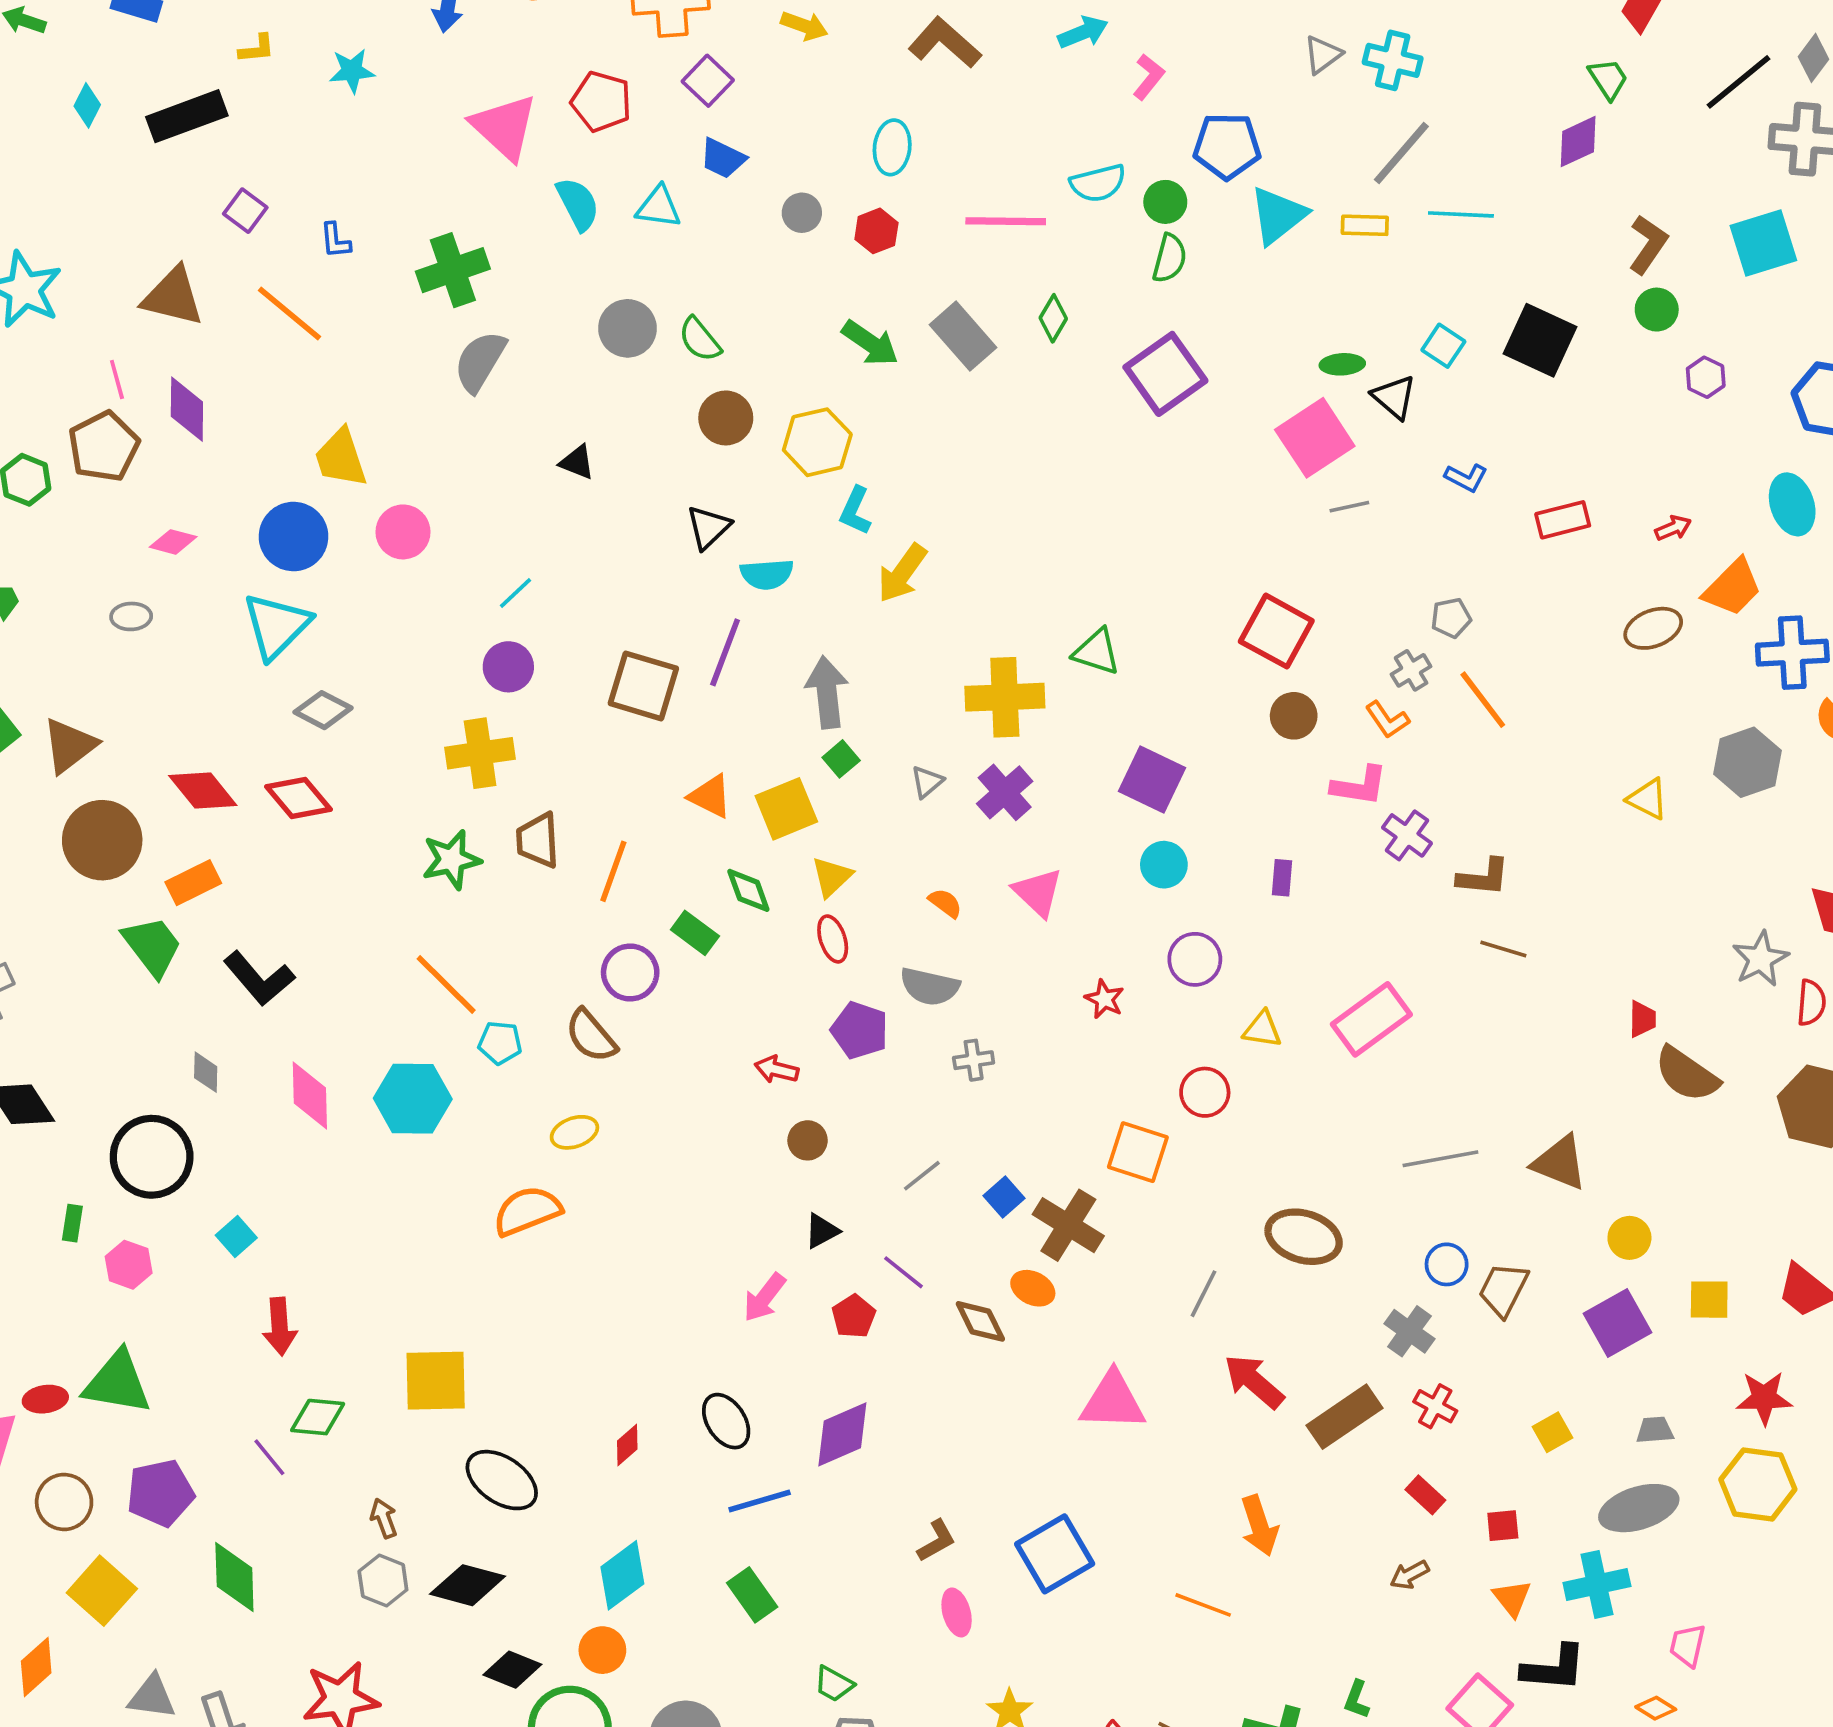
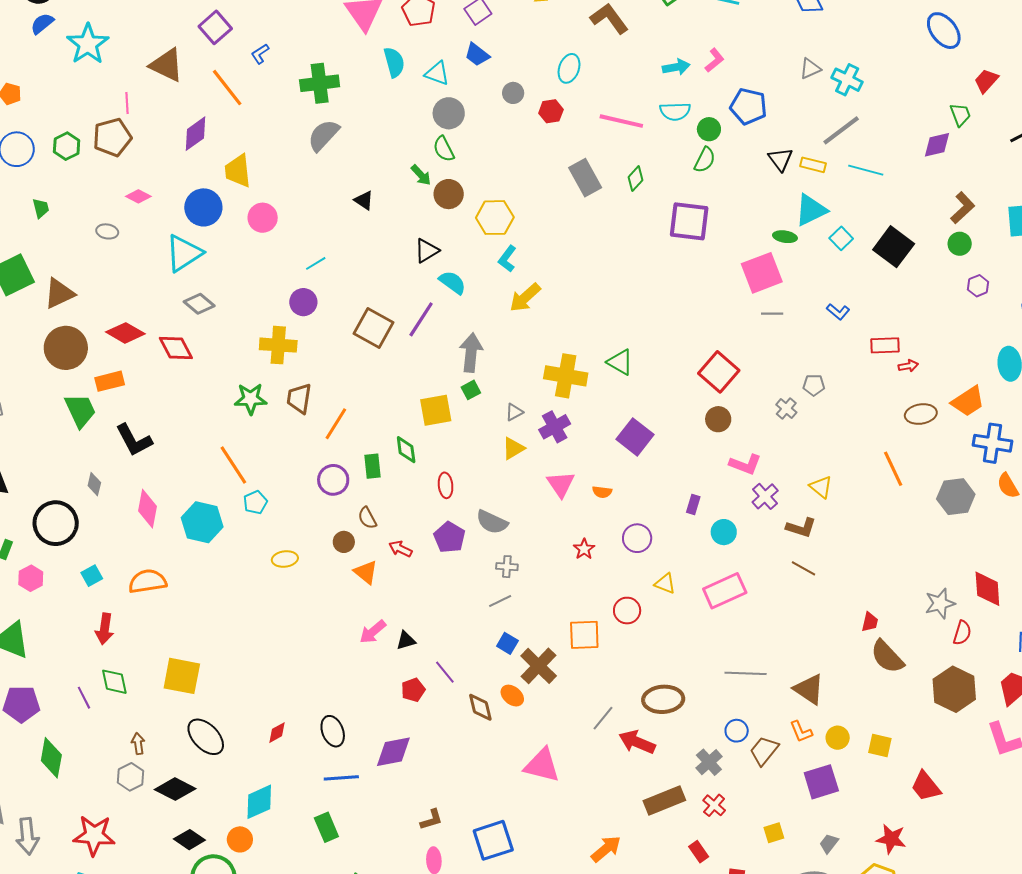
cyan arrow: (1083, 32) -> (676, 67), moved
purple square: (245, 211) -> (215, 27), size x1.4
cyan triangle: (1278, 215) -> (811, 210), moved
blue L-shape: (335, 240) -> (260, 54), turned 50
gray circle: (627, 328) -> (449, 113), moved
green arrow: (870, 343) -> (421, 175), moved, size x0.7
purple square: (1165, 374) -> (689, 221), turned 30
black triangle: (1394, 397) -> (781, 159), moved
purple diamond: (187, 409) -> (195, 134), moved, turned 42
red arrow: (1673, 528) -> (908, 366), moved
cyan semicircle: (767, 574) -> (452, 282), turned -152
gray cross: (1411, 670) -> (786, 408), turned -30
orange line: (1483, 700) -> (893, 469), moved
orange L-shape: (1387, 720) -> (801, 732), moved
red diamond: (203, 790) -> (125, 333), turned -33
orange triangle: (710, 796) -> (366, 572), moved
yellow triangle: (1648, 799) -> (821, 487), moved
cyan circle: (1164, 865) -> (724, 532), moved
yellow triangle: (832, 877) -> (513, 448), moved
orange semicircle: (945, 903) -> (602, 492), moved, turned 138
green rectangle: (695, 933) -> (372, 466), turned 35
brown semicircle: (591, 1036) -> (367, 518), moved, size x0.7
cyan pentagon: (500, 1043) -> (255, 502), turned 30
brown circle: (808, 1140) -> (344, 542), moved
orange square: (1138, 1152) -> (584, 635), turned -32
gray line: (922, 1176) -> (500, 601), moved
blue square: (1004, 1197) -> (507, 643), turned -30
orange semicircle: (527, 1211) -> (148, 581), moved
brown ellipse: (1304, 1237) -> (663, 699), turned -33
pink arrow: (764, 1297) -> (373, 632), moved
yellow square: (1709, 1300) -> (880, 746), moved
red arrow: (1254, 1381) -> (637, 742), moved, turned -30
green diamond: (318, 1417) -> (114, 682), turned 60
gray trapezoid: (1655, 1430) -> (829, 843), turned -60
orange arrow: (1259, 1526) -> (606, 849), turned -124

